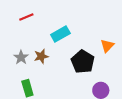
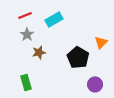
cyan rectangle: (60, 34) -> (54, 19), moved
gray star: (21, 57) -> (27, 34), moved

